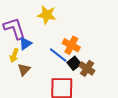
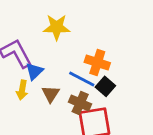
brown cross: (87, 68) -> (80, 103), moved
brown triangle: (24, 70) -> (51, 94), moved

